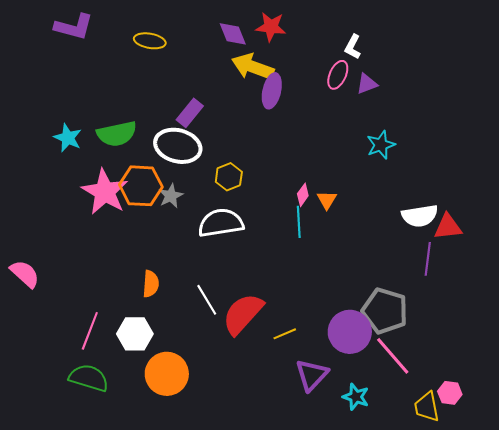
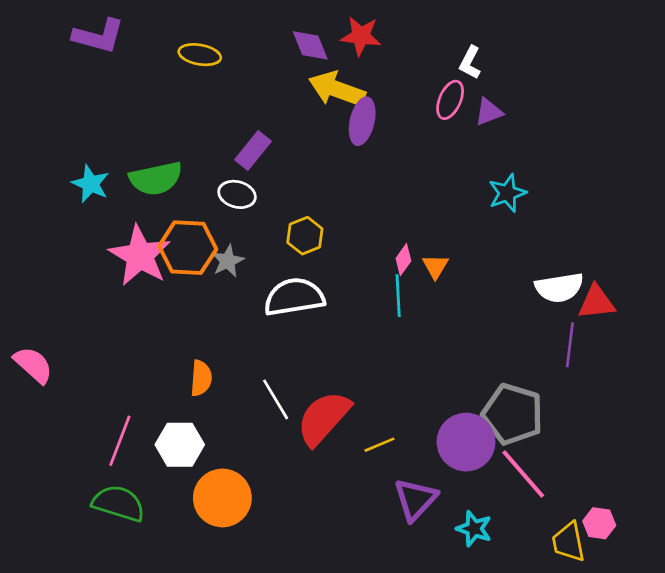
white ellipse: (178, 146) -> (237, 194), size x0.6

